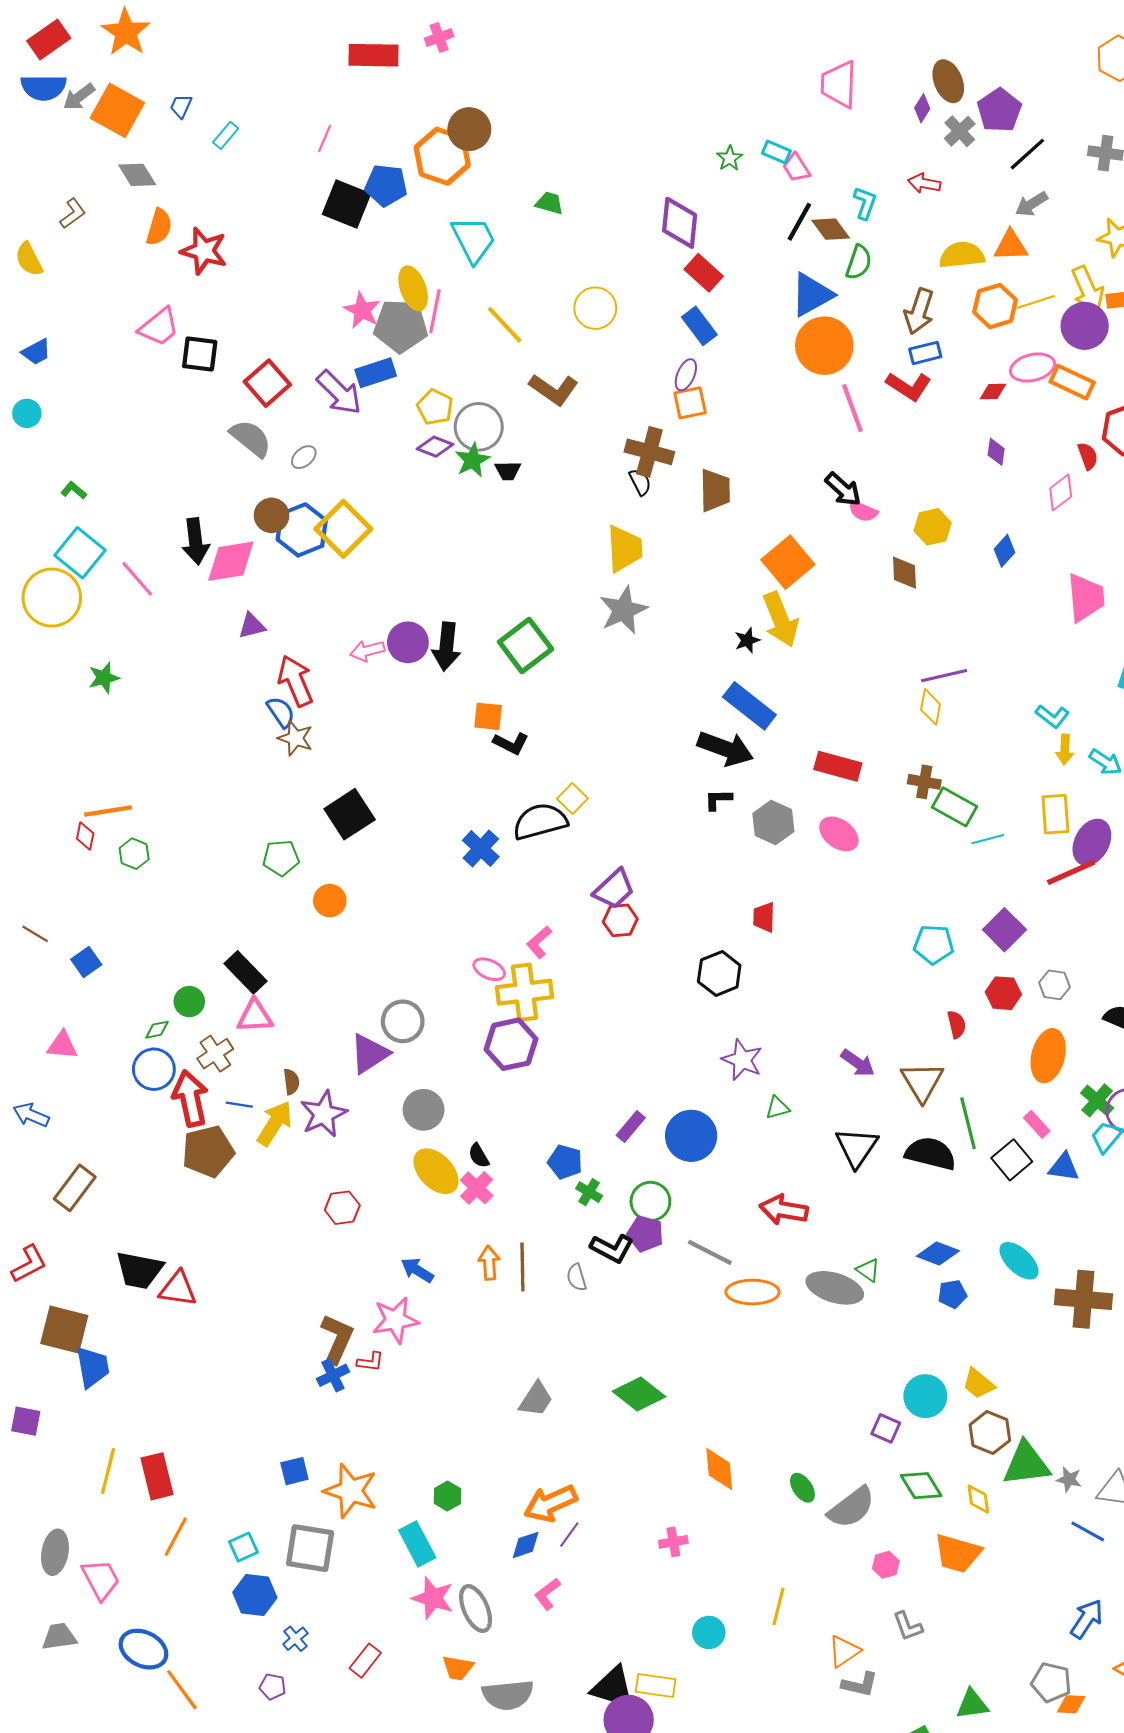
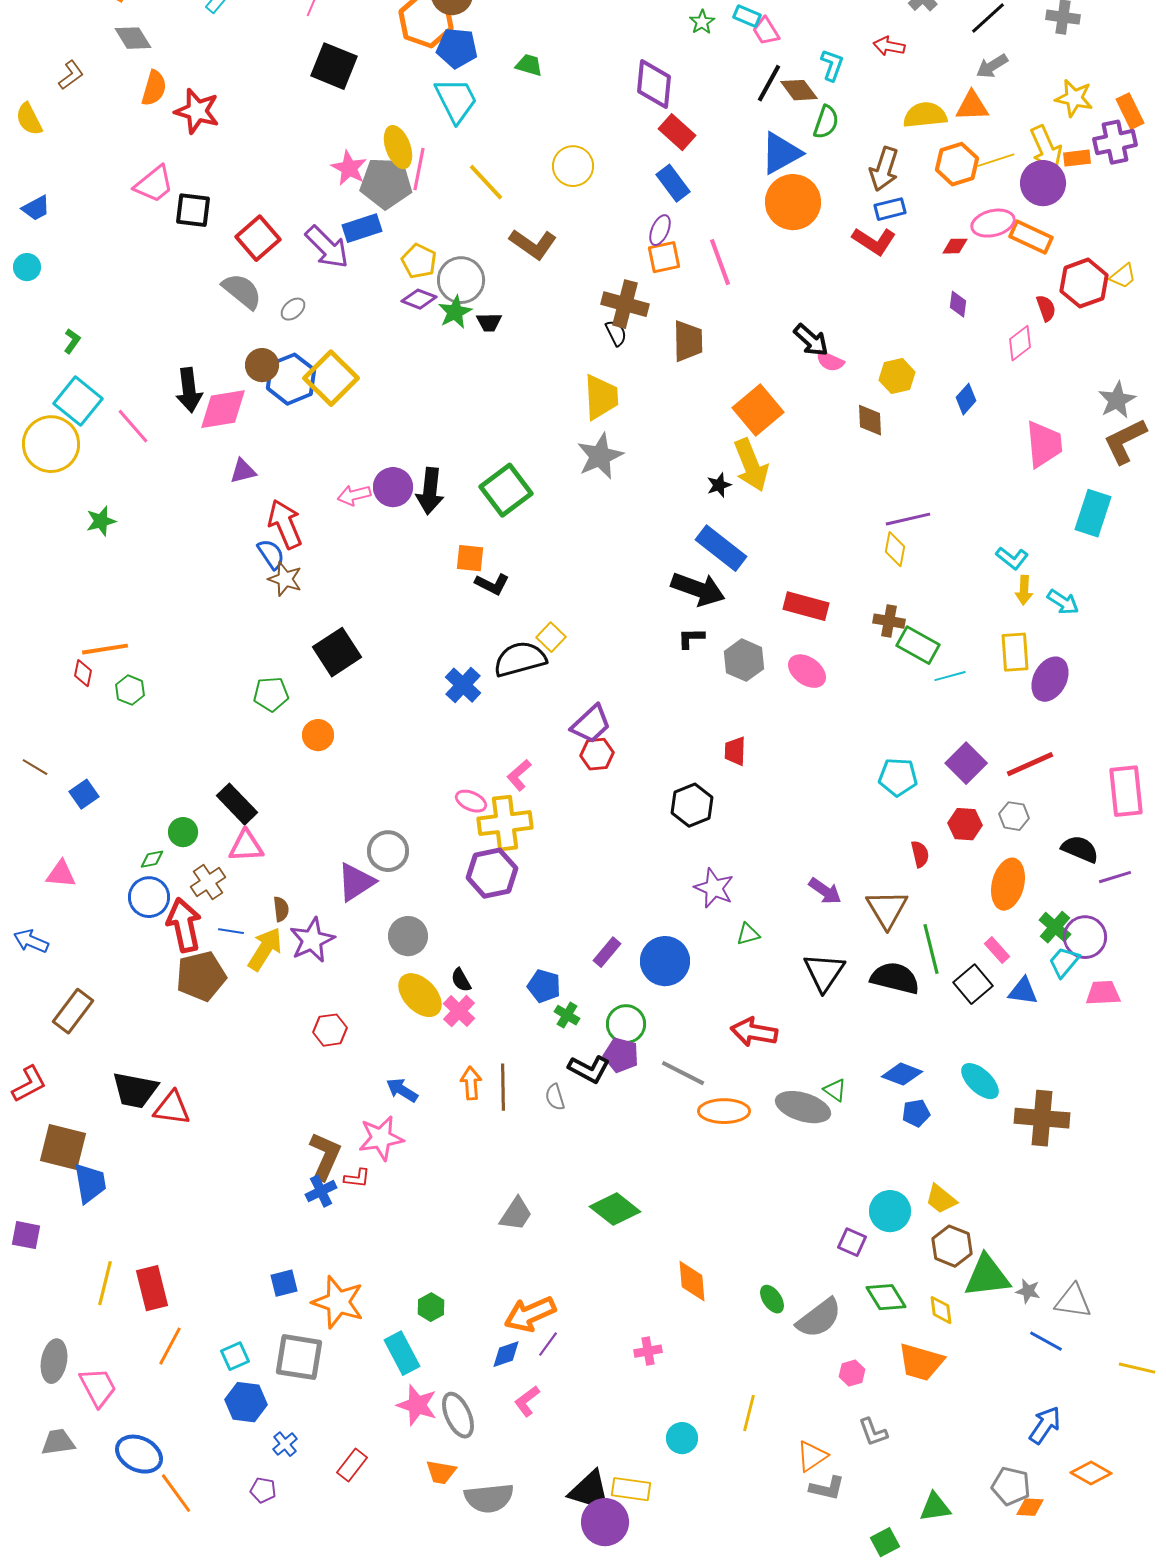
blue pentagon: (386, 185) -> (457, 48), moved
pink line: (852, 408) -> (720, 262), moved
green L-shape: (74, 490) -> (72, 341), turned 85
red line: (1071, 872) -> (1030, 764), moved

